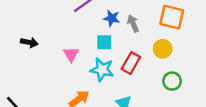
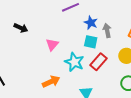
cyan square: (104, 42) -> (91, 42), moved

